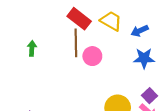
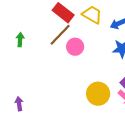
brown line: (76, 43) -> (60, 35), turned 45

